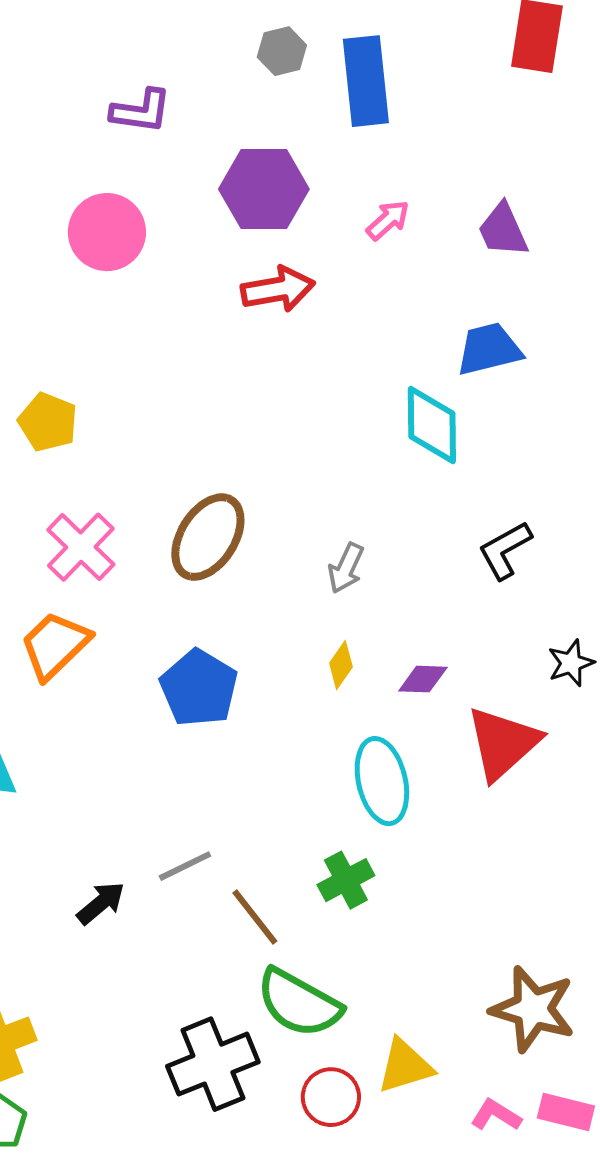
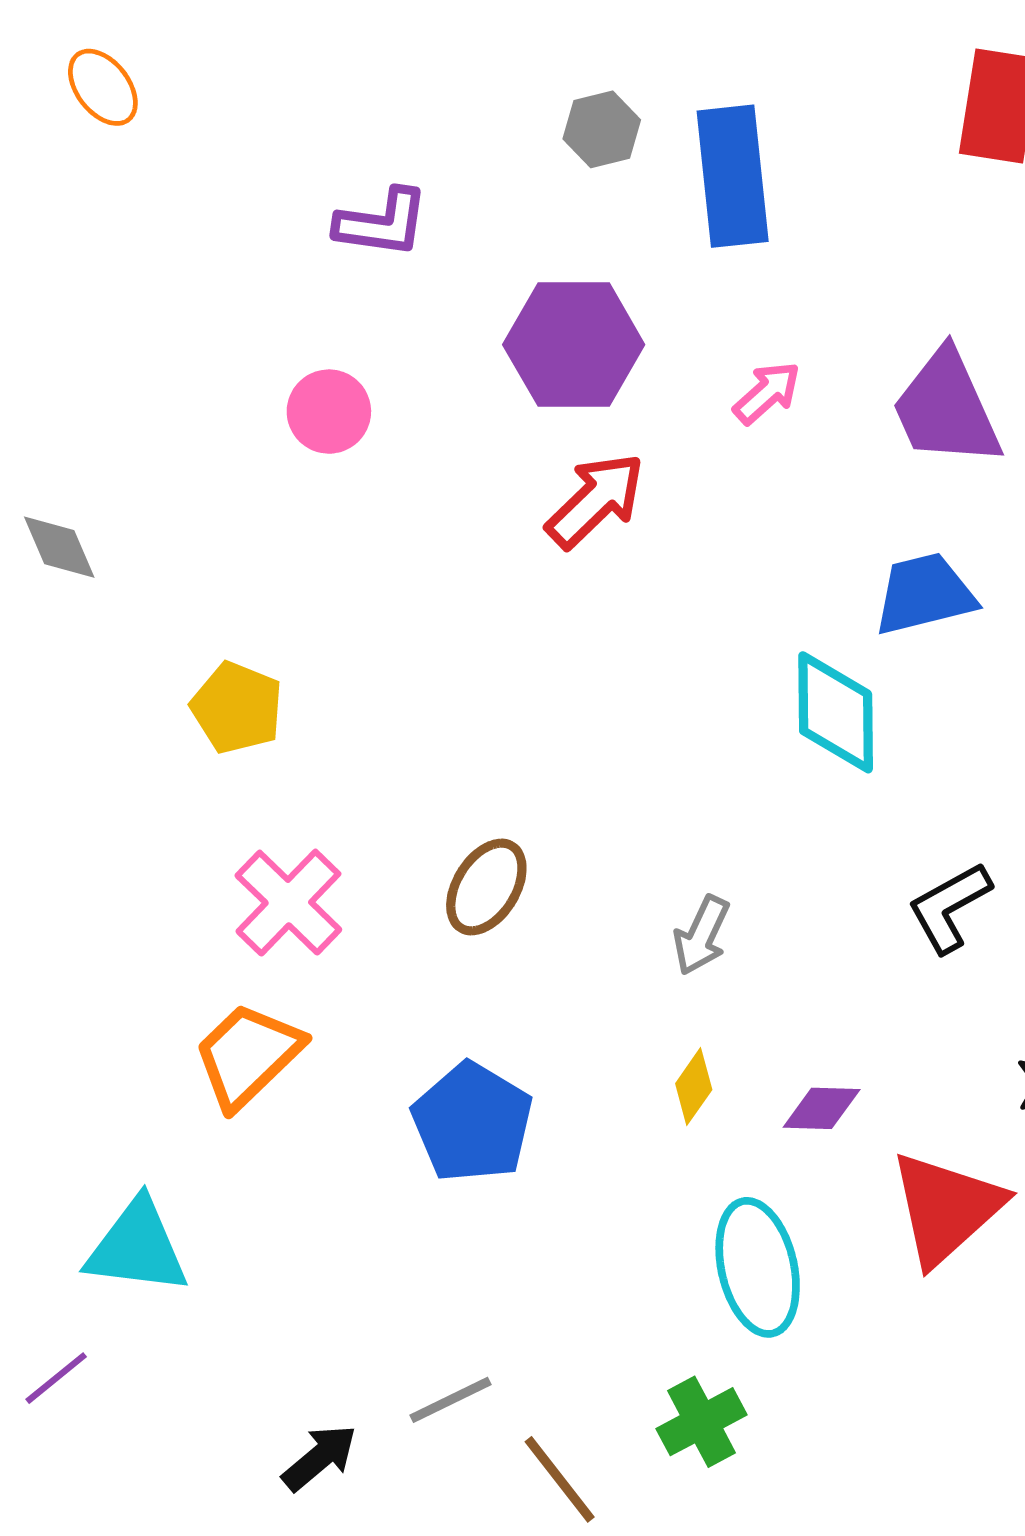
purple trapezoid: (503, 230) -> (946, 408), size x1.4
pink circle: (107, 232) -> (329, 412), size x0.7
red arrow: (278, 289) -> (595, 500), turned -34
brown ellipse: (208, 537) -> (486, 887), size x0.7

